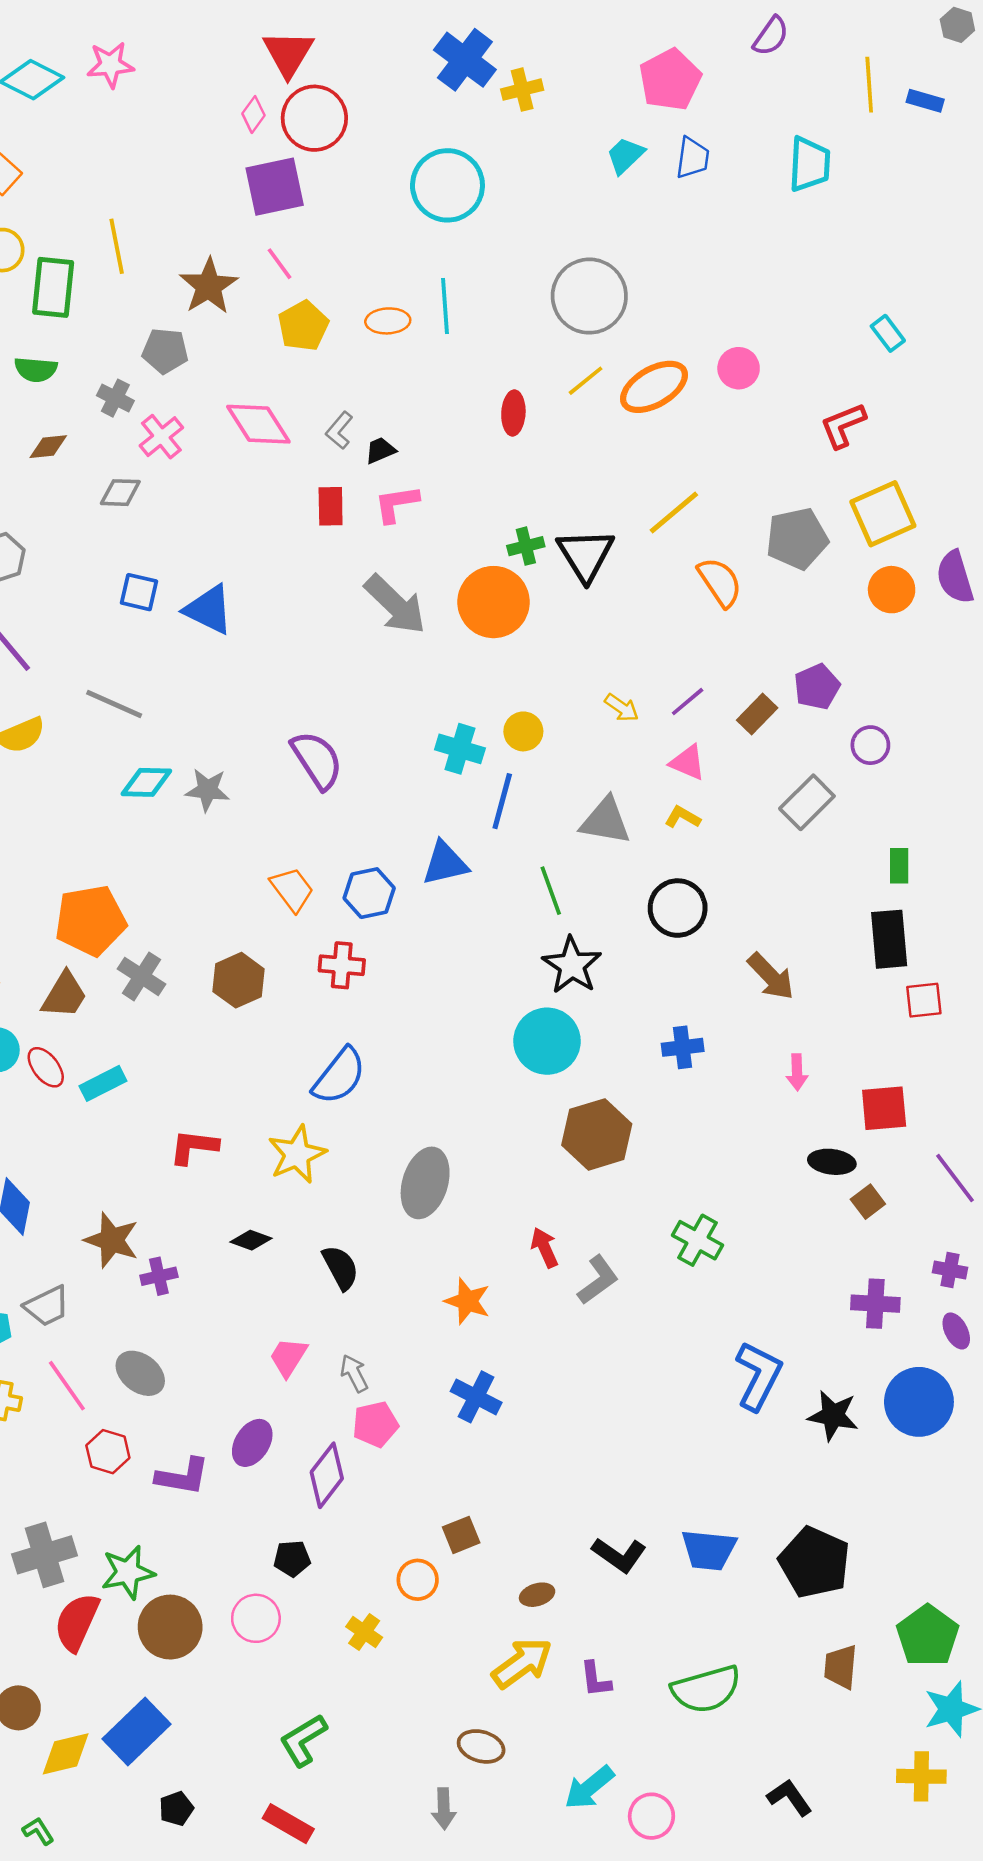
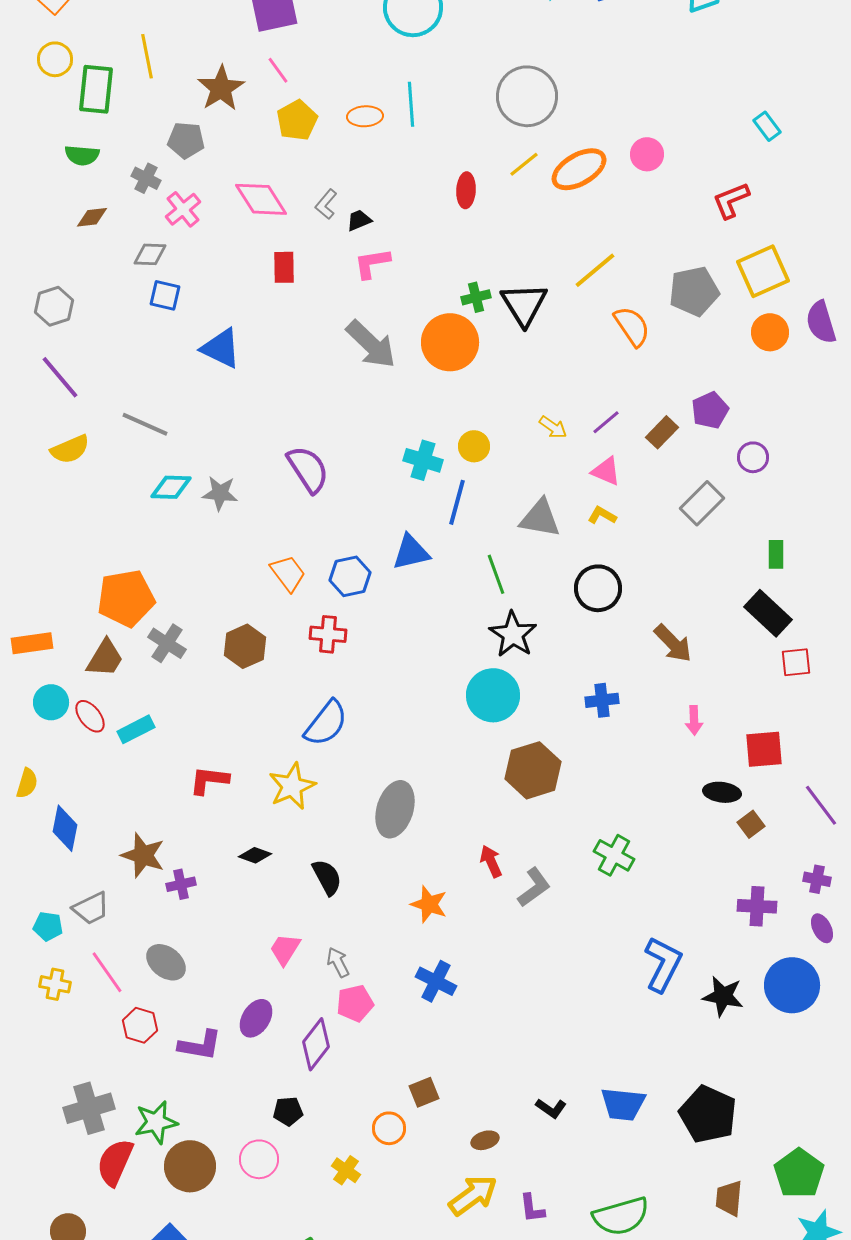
red rectangle: (331, 506) -> (284, 267), moved
blue square: (139, 592) -> (165, 295), moved
black rectangle: (889, 939) -> (768, 613), turned -42
black L-shape: (619, 1555) -> (551, 1108), size x0.7

